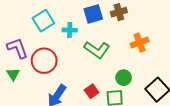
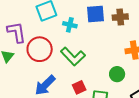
green L-shape: (97, 50) -> (73, 56), moved
green circle: (124, 78) -> (117, 74), moved

